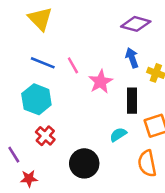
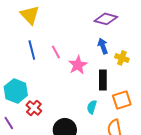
blue line: (43, 63) -> (32, 50), turned 54
cyan hexagon: (36, 99) -> (16, 91), moved
cyan semicircle: (118, 135) -> (92, 107), turned -40

